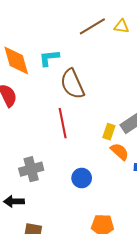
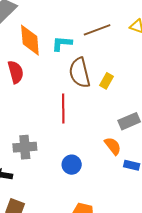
brown line: (92, 26) -> (97, 30), moved
yellow rectangle: (109, 132) -> (106, 81), moved

